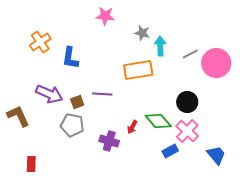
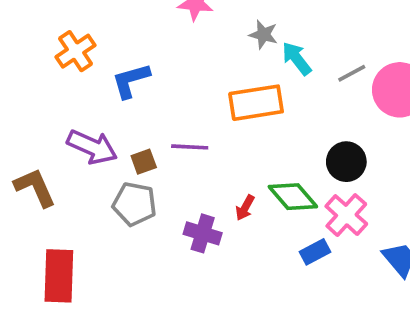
cyan arrow: (160, 46) -> (297, 58), turned -36
blue L-shape: (70, 58) -> (131, 81), turned 65
red rectangle: (31, 164) -> (59, 276), size x1.8

